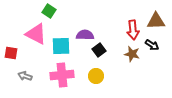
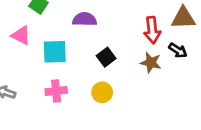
pink triangle: (36, 34) -> (21, 36), size x0.7
purple semicircle: (85, 35) -> (85, 19), moved
pink cross: (62, 75) -> (56, 91), size x0.7

